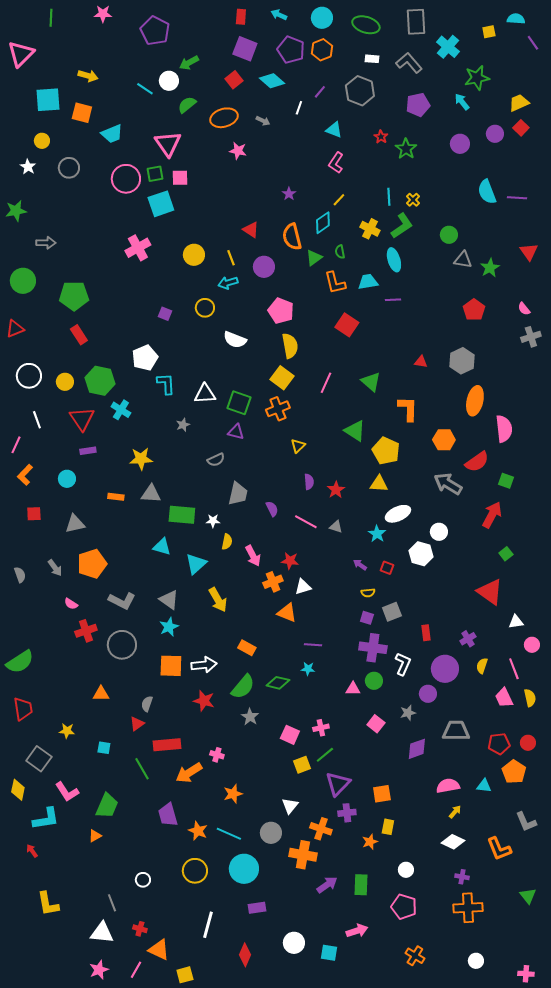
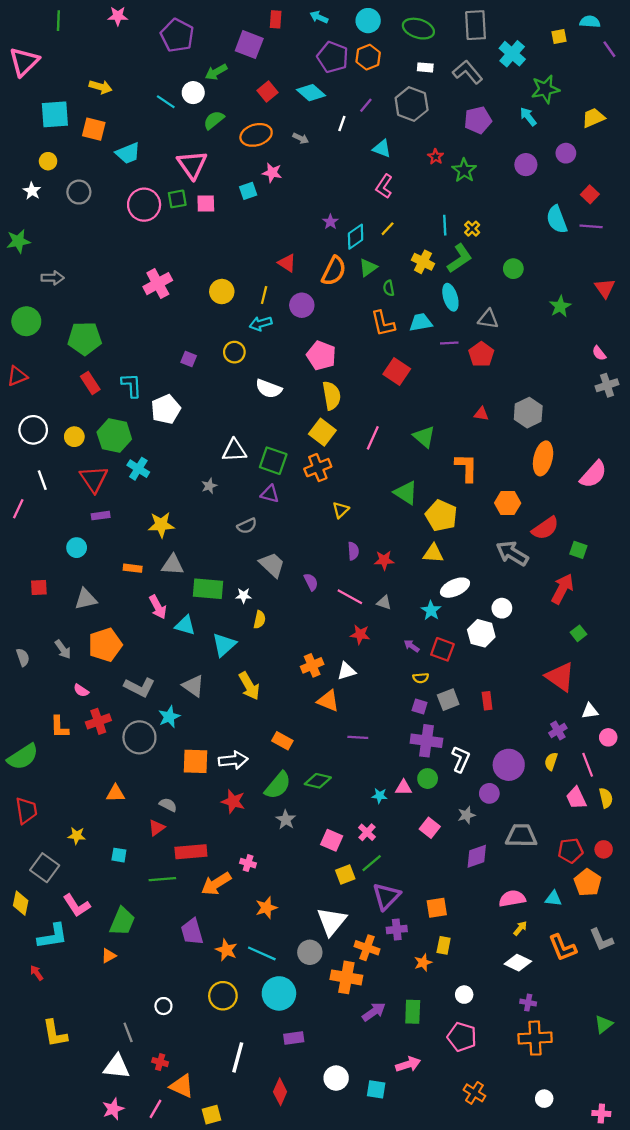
purple square: (245, 49) -> (249, 45), moved
red square: (521, 128) -> (590, 194), moved
cyan square: (161, 204) -> (248, 191), moved, size x0.6
cyan diamond: (323, 223) -> (356, 237), moved
orange semicircle: (292, 237) -> (334, 271), turned -140
yellow line: (231, 258) -> (264, 295), turned 35
green triangle: (314, 258) -> (368, 268), moved
gray triangle: (463, 260) -> (488, 319), moved
red pentagon: (474, 310) -> (481, 354), moved
cyan L-shape: (166, 384) -> (131, 385), moved
pink semicircle: (504, 429) -> (593, 474), moved, turned 48
orange L-shape: (25, 475) -> (59, 727), moved, turned -45
red star: (336, 490) -> (384, 560), turned 30
gray trapezoid: (238, 494) -> (272, 565), turned -60
pink arrow: (253, 556) -> (158, 607), moved
red star: (290, 561) -> (360, 634), moved
red square: (387, 568) -> (442, 649), size x1.5
cyan star: (169, 627) -> (169, 717), moved
red rectangle: (426, 633) -> (487, 701), moved
purple cross: (468, 639) -> (558, 731), moved
cyan star: (308, 669) -> (380, 796), moved
gray semicircle: (147, 704) -> (168, 805), turned 98
pink cross: (321, 728) -> (367, 832), turned -35
green line: (142, 769) -> (162, 879), turned -65
white triangle: (290, 806) -> (332, 921), size x1.6
orange L-shape: (499, 849) -> (562, 948), moved
green triangle: (528, 896) -> (604, 1024), turned 30

